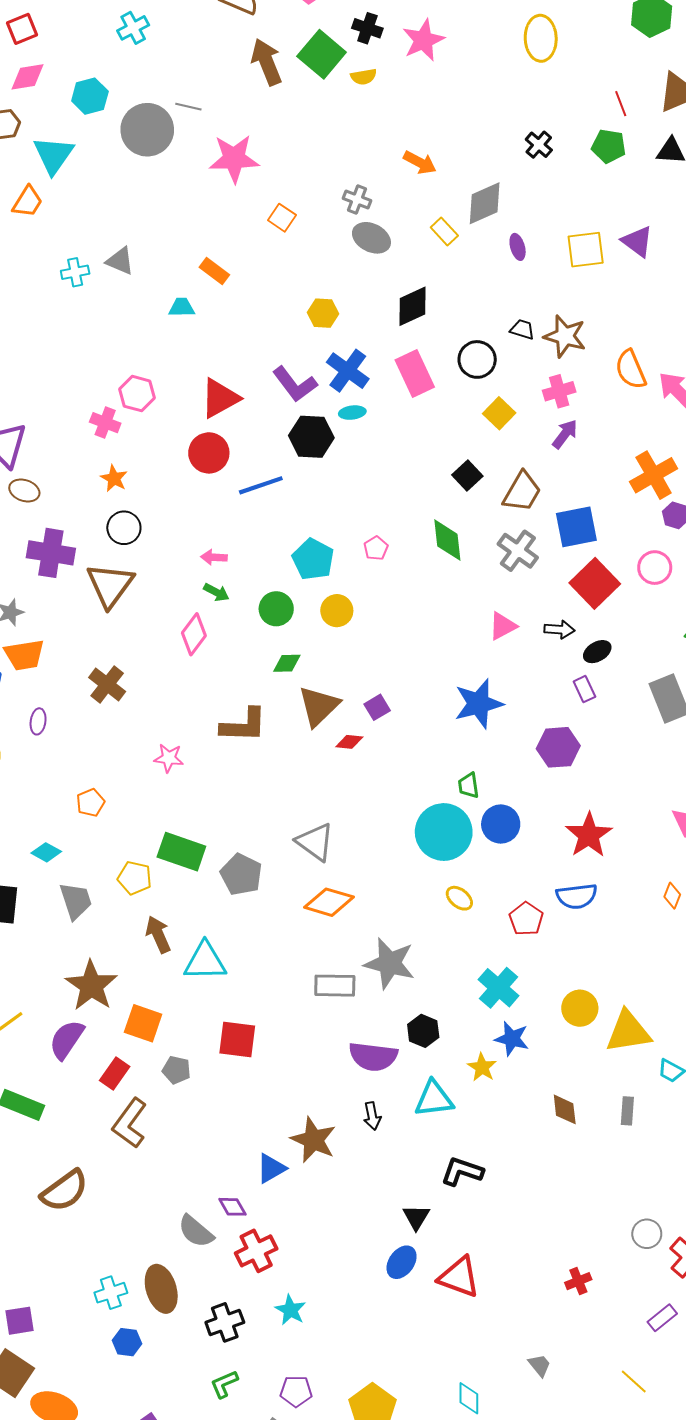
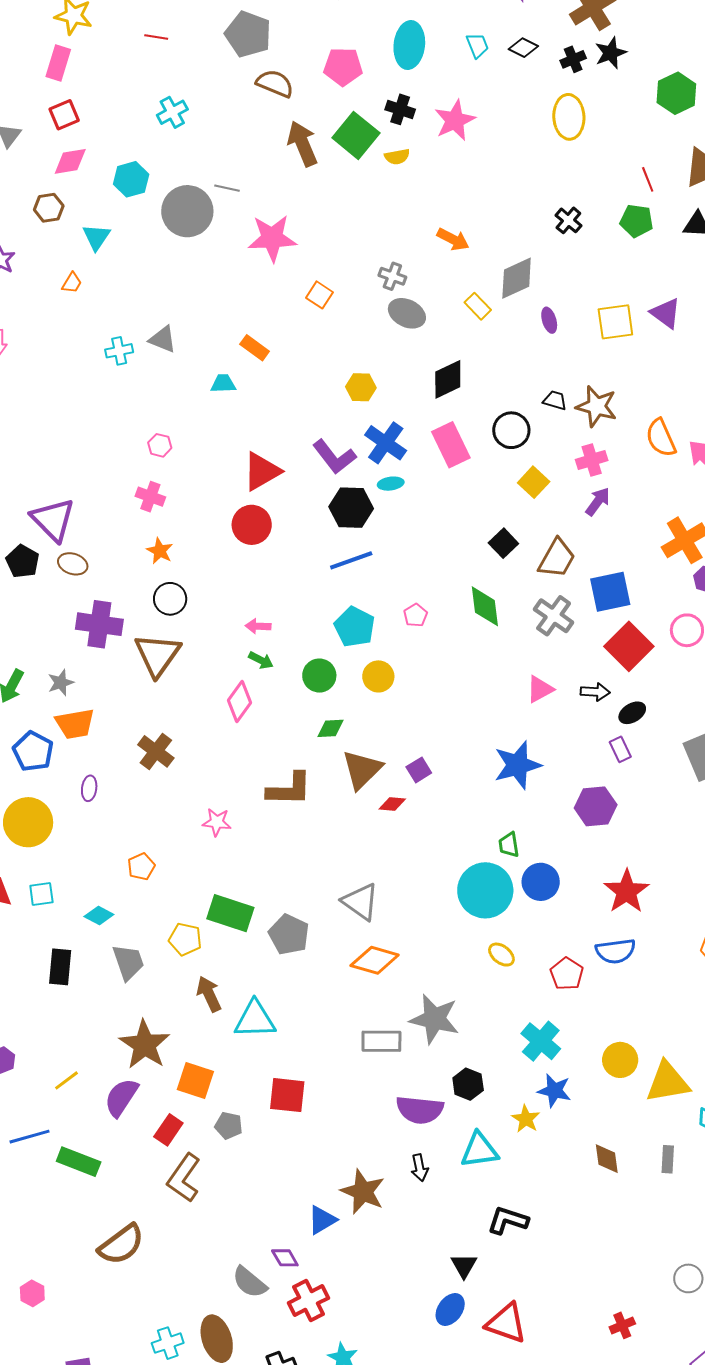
cyan triangle: (53, 155) -> (96, 237), size x0.7
orange trapezoid: (28, 202) -> (72, 283), size x0.7
pink hexagon: (137, 394) -> (160, 445), moved, size x0.7
blue line: (261, 485) -> (351, 560), moved

